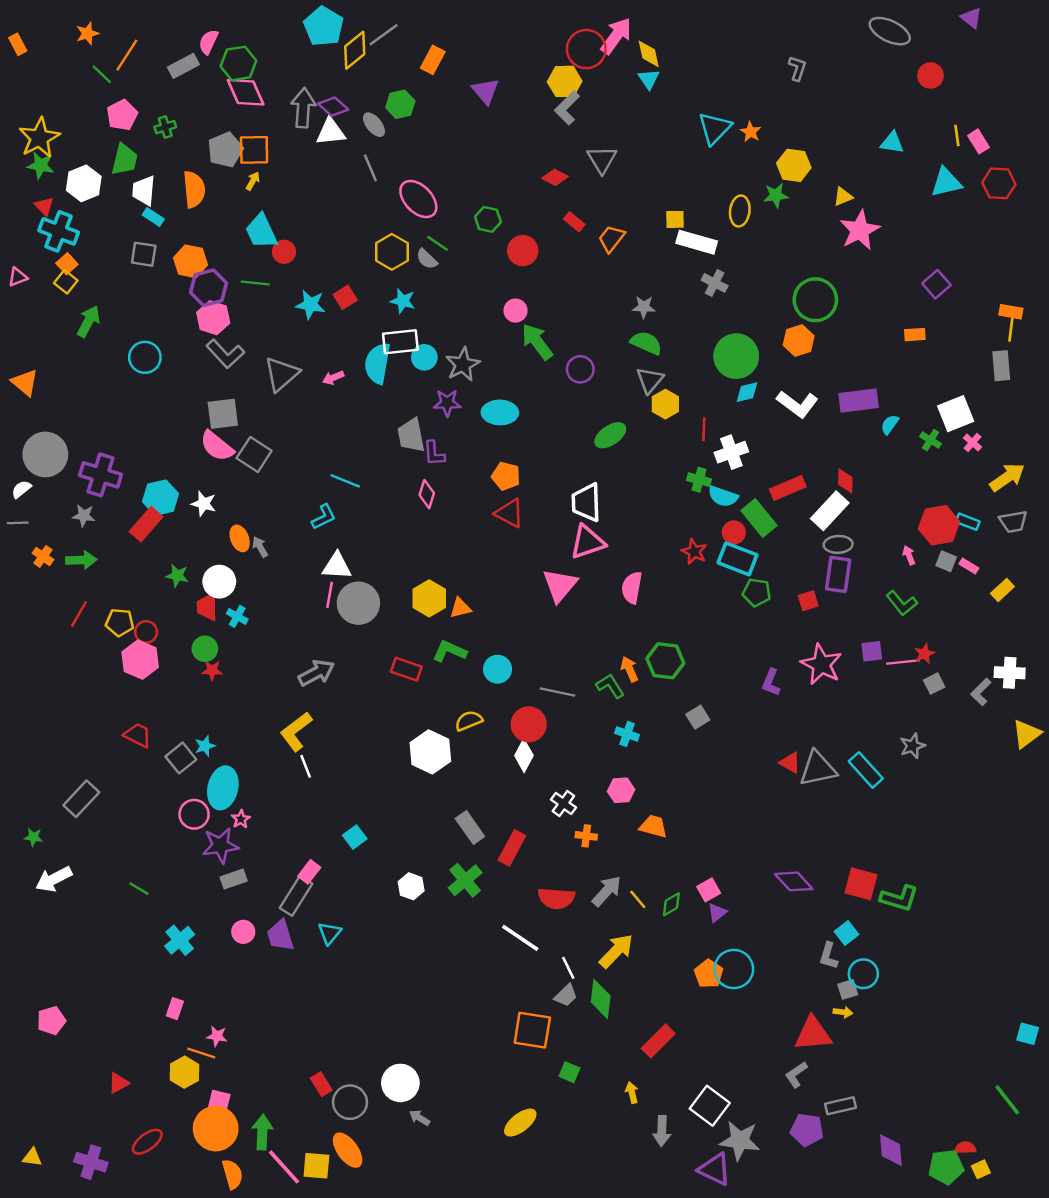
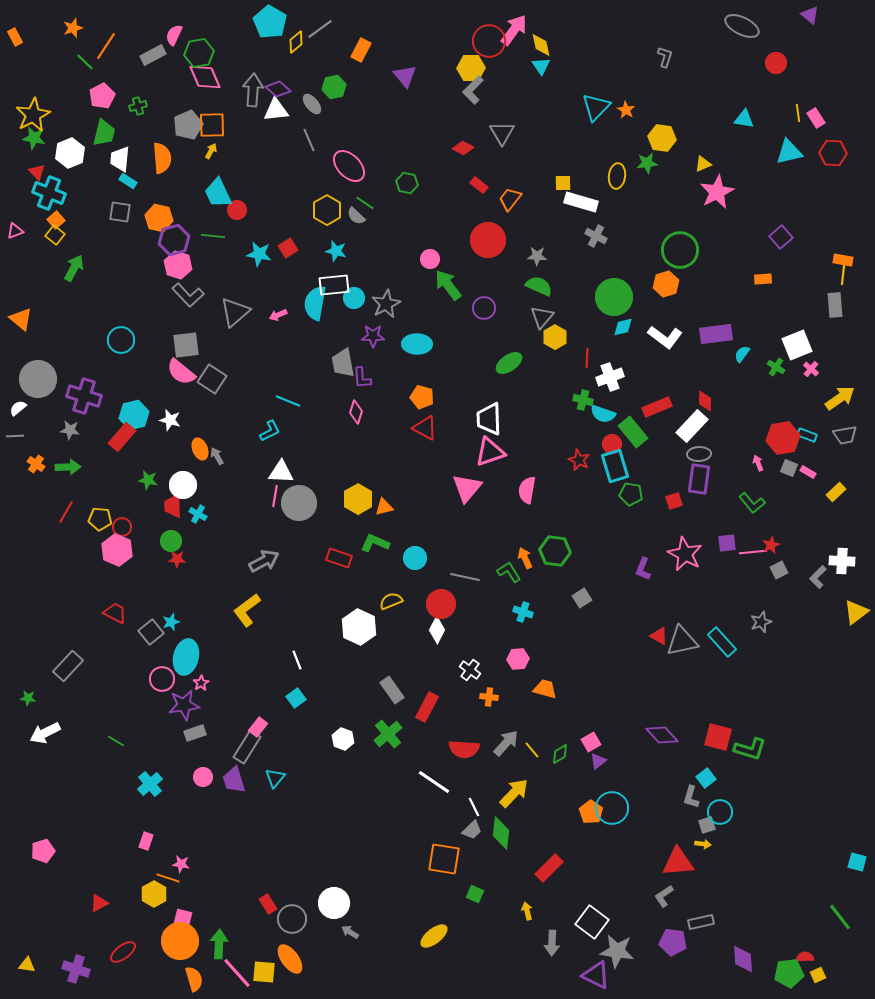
yellow diamond: (355, 50) -> (296, 42), size x0.7
red circle: (523, 251) -> (488, 240), moved, size x1.4
cyan circle: (145, 357) -> (121, 340), moved
cyan rectangle: (737, 559) -> (615, 466), turned 52
white line: (306, 766) -> (297, 660), moved

